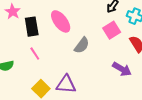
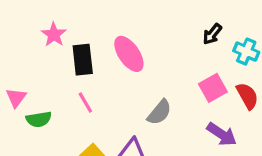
pink square: (112, 30) -> (213, 88), moved
gray semicircle: (82, 45) -> (159, 112), moved

